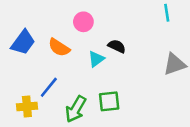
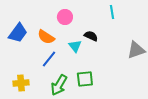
cyan line: (167, 13) -> (112, 12), moved
cyan triangle: (96, 59) -> (75, 46), turned -32
blue line: (49, 87) -> (49, 59), moved

